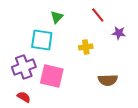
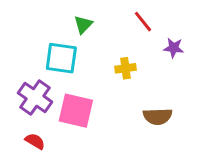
purple cross: (24, 67) -> (35, 97), turned -35

